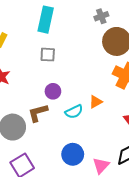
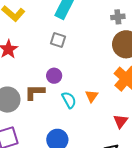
orange triangle: (96, 102) -> (92, 96), turned -40
cyan semicircle: (74, 112) -> (69, 100), turned -108

